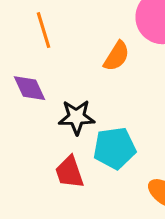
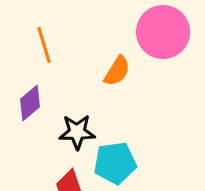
purple diamond: (30, 88) -> (30, 103), turned 75

